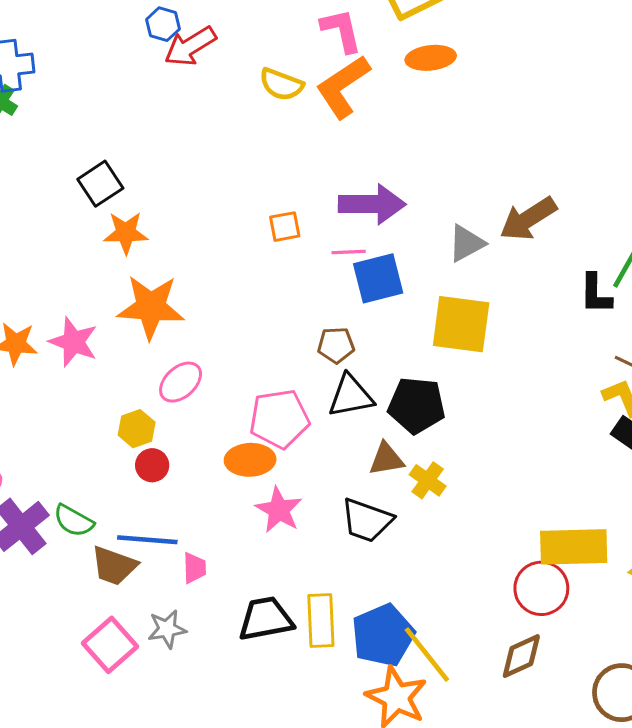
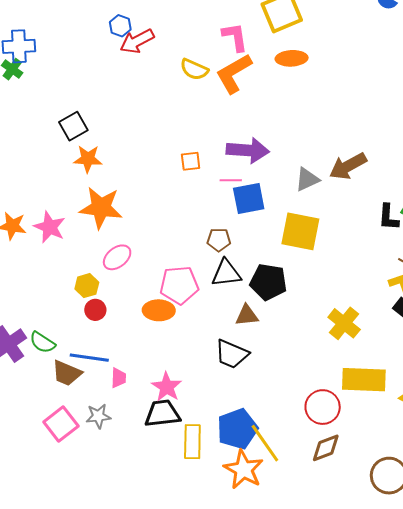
yellow cross: (428, 480) -> (344, 323), moved, size x1.4
pink star: (279, 510) -> (167, 387), moved
red circle: (541, 588) -> (323, 407), moved
yellow rectangle: (321, 621) -> (192, 442), moved

